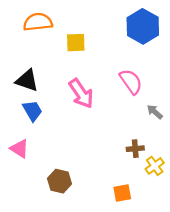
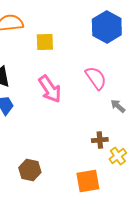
orange square: (122, 193) -> (88, 181), size x1.4

